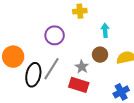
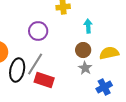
gray star: (82, 67) -> (85, 68), moved
red rectangle: (79, 85) -> (44, 80), moved

